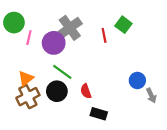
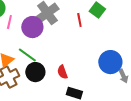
green line: (62, 72) -> (27, 55), moved
blue circle: (137, 80) -> (110, 62), size x1.5

